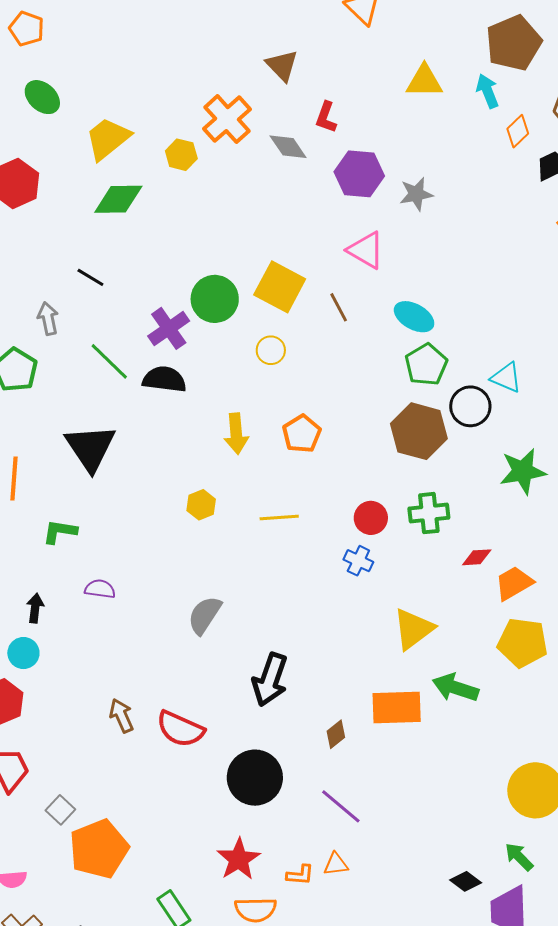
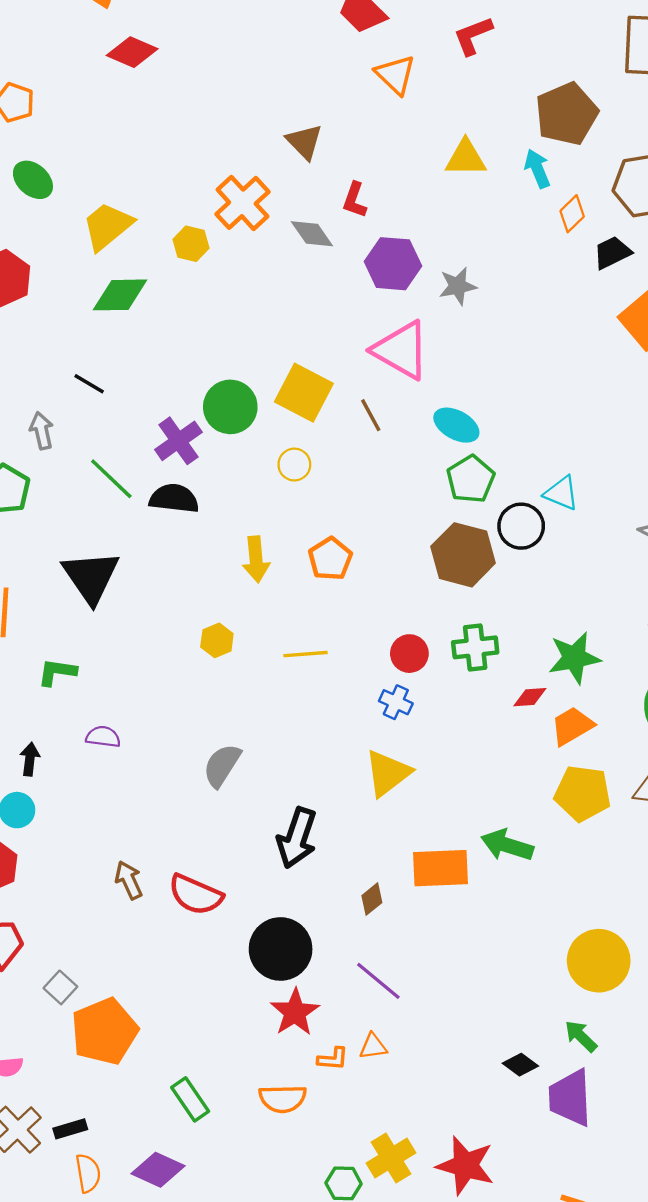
pink triangle: (366, 250) -> (401, 350), size x1.4
green star: (523, 471) -> (574, 658), moved
yellow triangle: (413, 629) -> (388, 773), moved
red star: (239, 859) -> (295, 1012), moved

